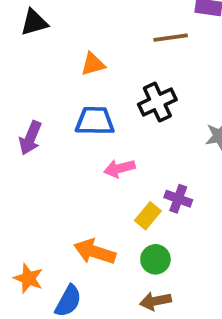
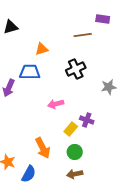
blue trapezoid: (95, 121) -> (30, 72), moved
orange arrow: (95, 252) -> (43, 148), turned -135

